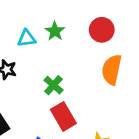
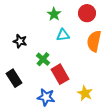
cyan triangle: (27, 38) -> (63, 35), moved
green cross: (53, 85) -> (43, 59), moved

